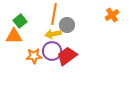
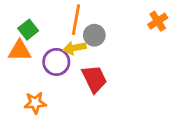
purple circle: (52, 51) -> (56, 62), moved
orange star: (34, 56) -> (35, 103), moved
red trapezoid: (67, 56) -> (94, 79), turned 100

